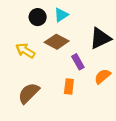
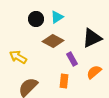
yellow arrow: (25, 51) -> (18, 57), moved

